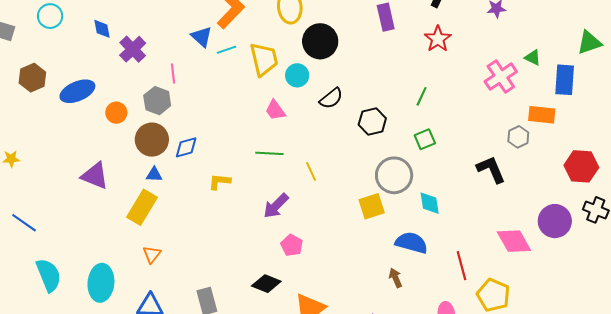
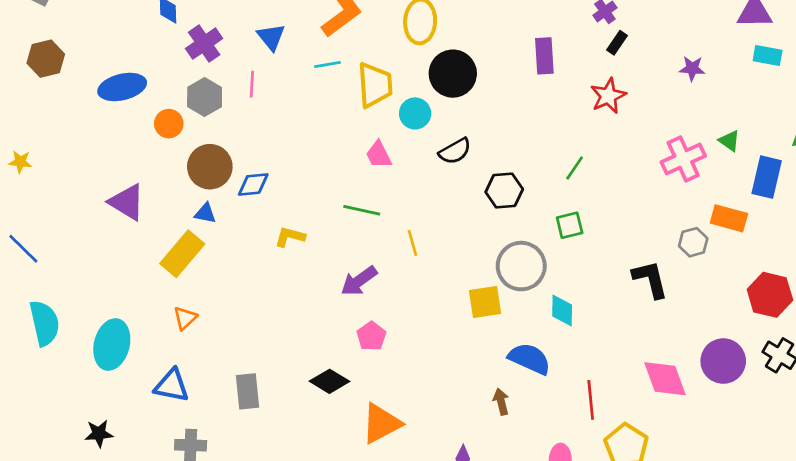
blue triangle: (202, 37) -> (271, 37), moved
brown hexagon: (32, 78) -> (46, 59), moved
gray hexagon: (157, 101) -> (205, 97), moved

